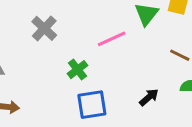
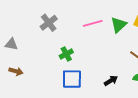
pink line: (112, 39) -> (93, 23), moved

